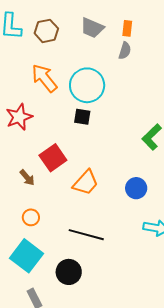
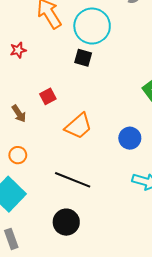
red star: (19, 117) -> (18, 50), size x0.6
red square: (53, 158) -> (48, 96), size x0.6
black circle: (69, 272) -> (66, 222), moved

